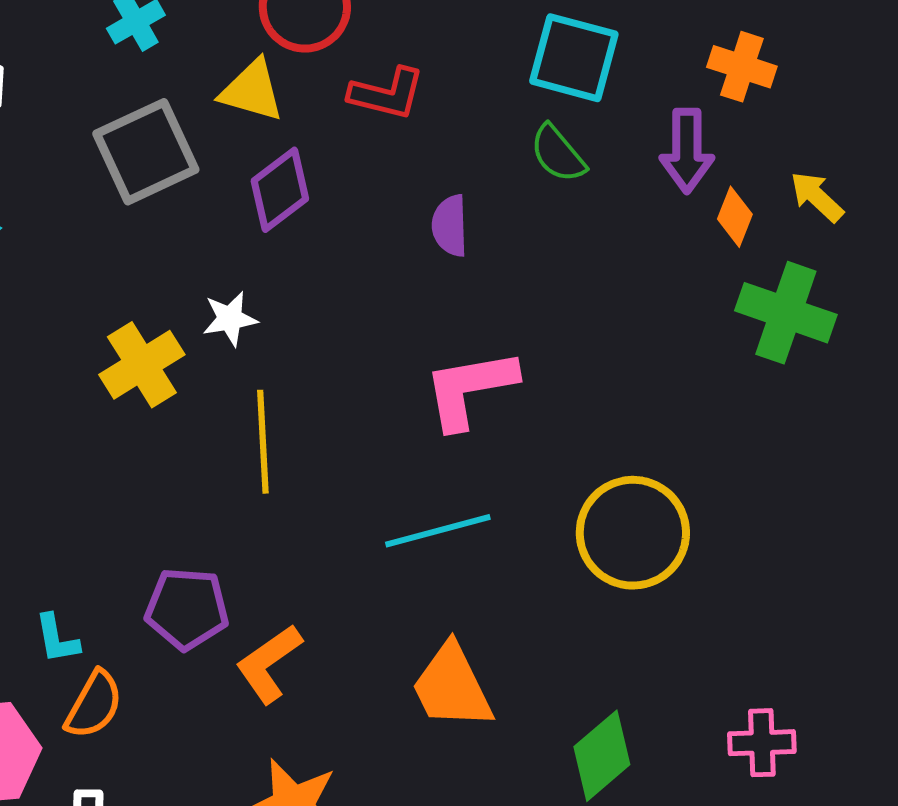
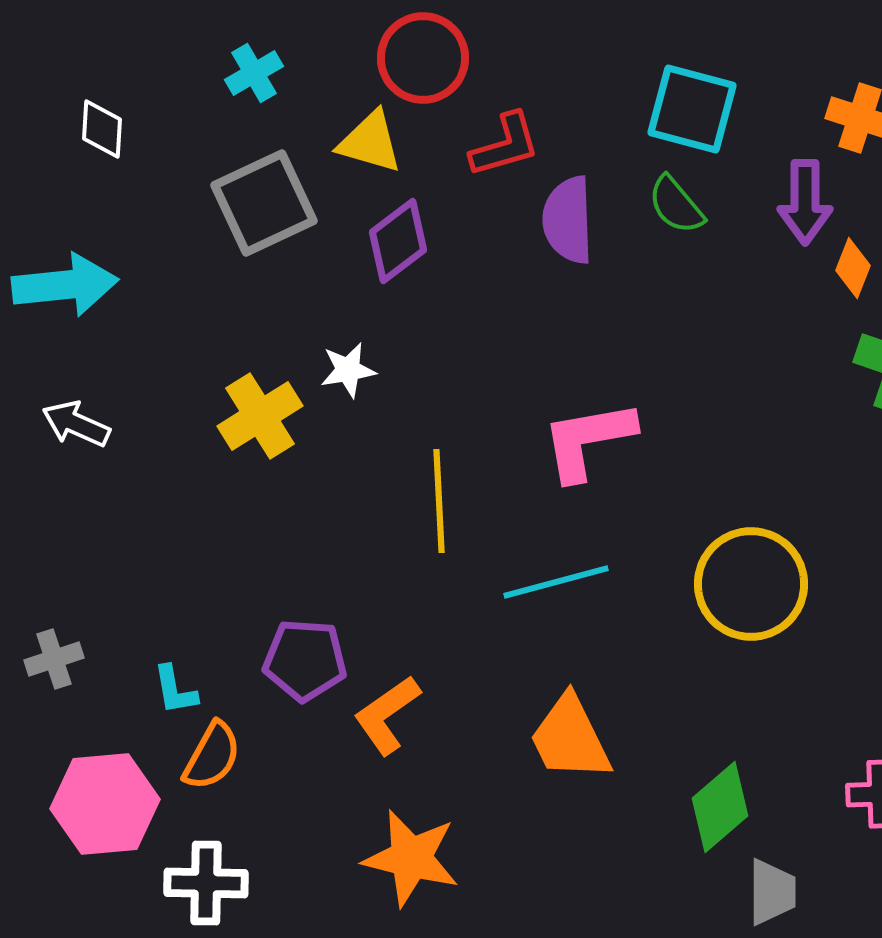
red L-shape: (387, 94) -> (505, 145), turned -30
purple semicircle: (450, 226) -> (568, 220), moved, size x1.4
yellow line: (263, 442) -> (439, 501), moved

